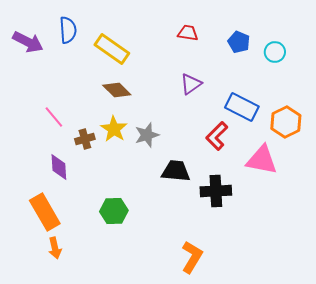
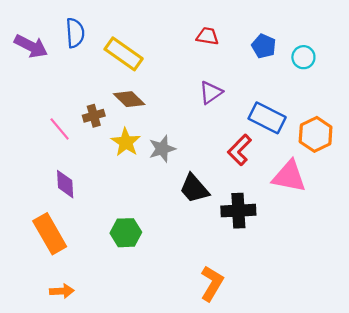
brown cross: (85, 139) -> (94, 116), moved
black trapezoid: (176, 171) -> (194, 189), turned -136
orange arrow: (55, 248) -> (62, 291), moved, turned -80

